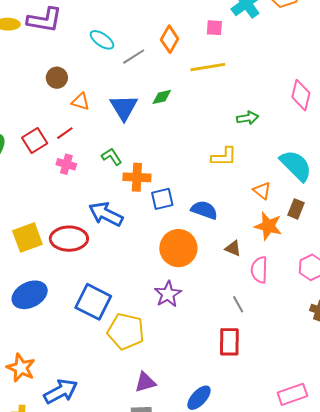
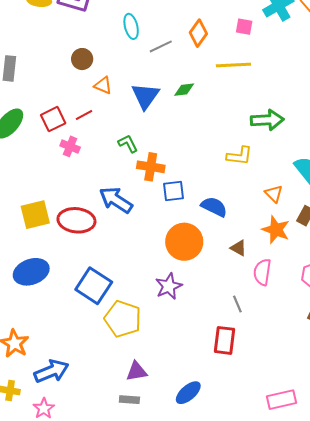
cyan ellipse: (102, 40) -> (131, 26), turned 35
green arrow: (248, 118) -> (267, 120), size x1.5
pink cross: (66, 164) -> (70, 146), moved

